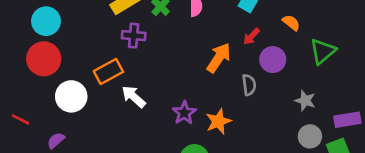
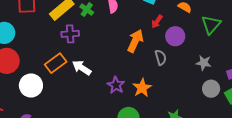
white arrow: (134, 97) -> (82, 68), moved

